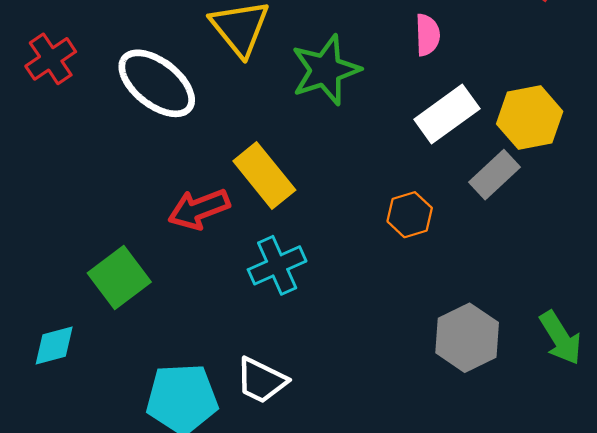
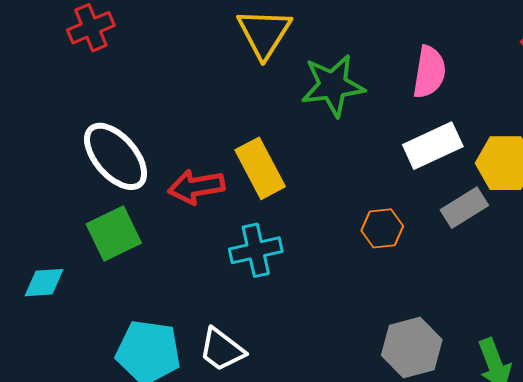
pink semicircle: (428, 35) -> (429, 72), size x1.4
white ellipse: (157, 83) -> (116, 156), moved

